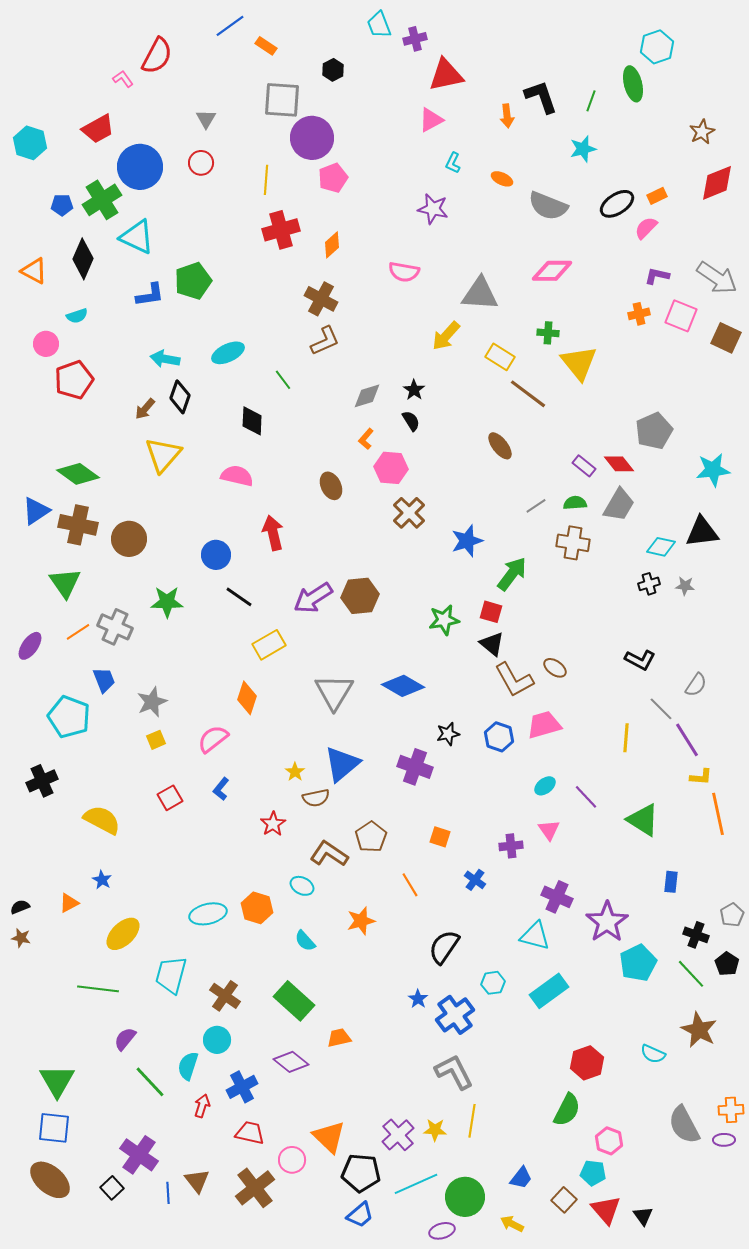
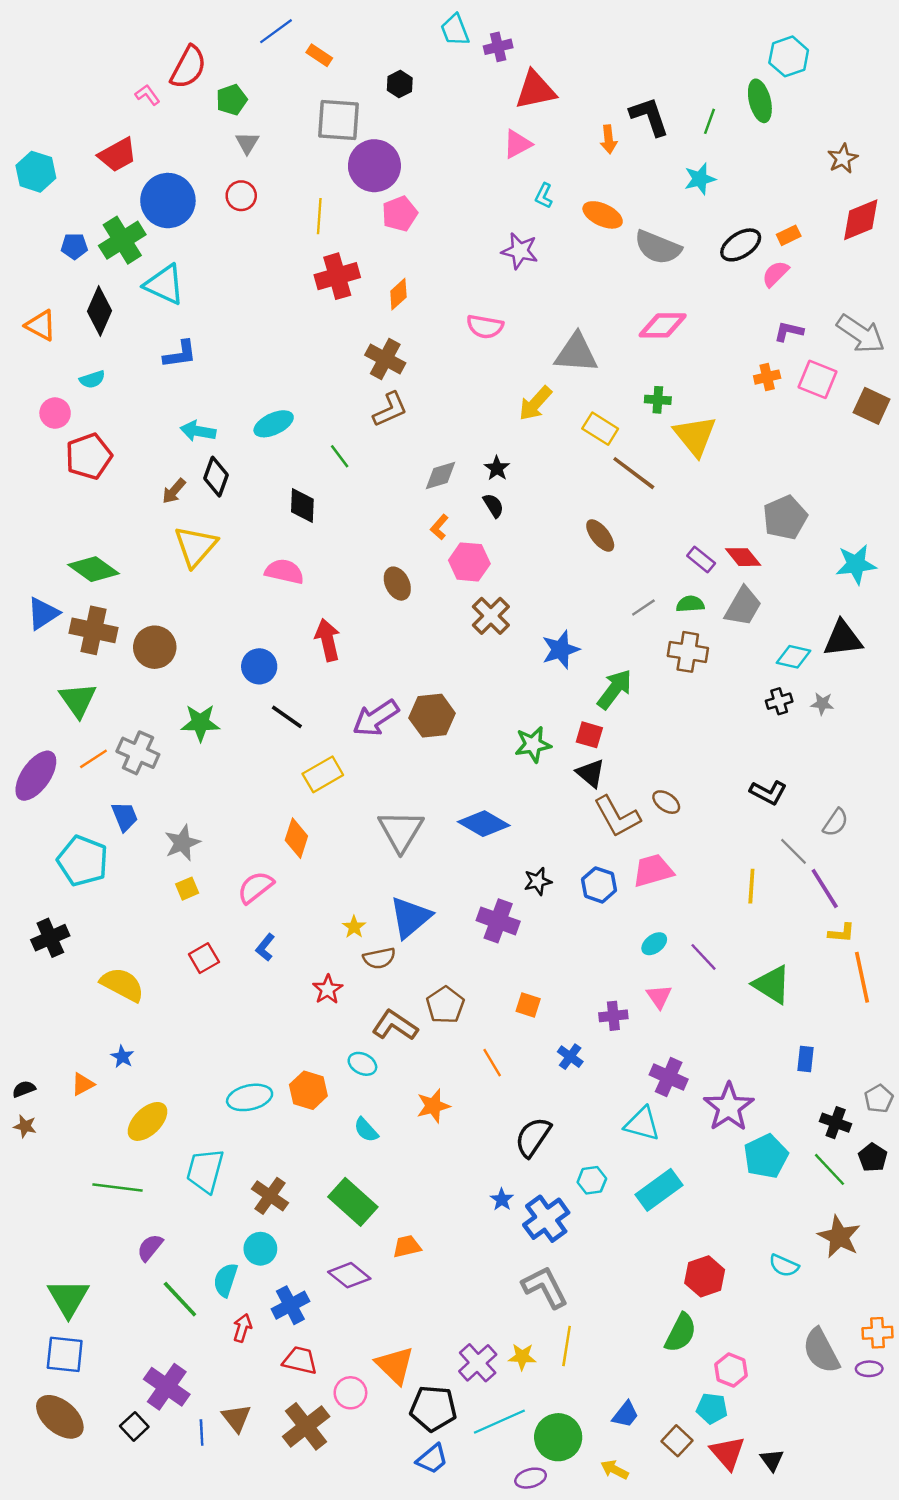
orange ellipse: (502, 179) -> (603, 215), size x1.5
green pentagon: (193, 281) -> (232, 100), moved, size x0.7
purple ellipse: (30, 646) -> (36, 776), size x1.5

